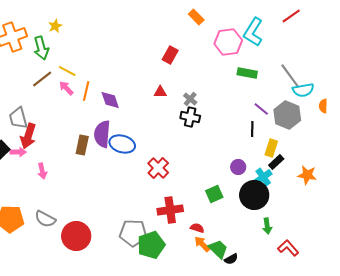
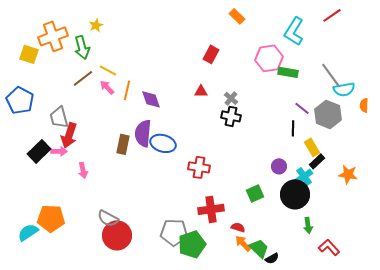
pink hexagon: (228, 42) -> (269, 58), moved
yellow rectangle: (271, 148) -> (312, 147), turned -48
red cross: (158, 168) -> (199, 167), turned -35
gray semicircle: (45, 219) -> (108, 218), moved

